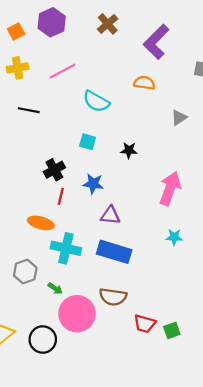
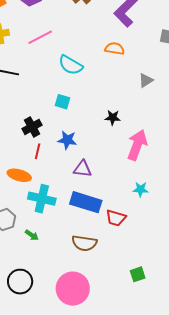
black star: (129, 150) -> (113, 118), moved
pink circle: (77, 314) -> (73, 289), moved
red trapezoid: (145, 324) -> (116, 218), moved

